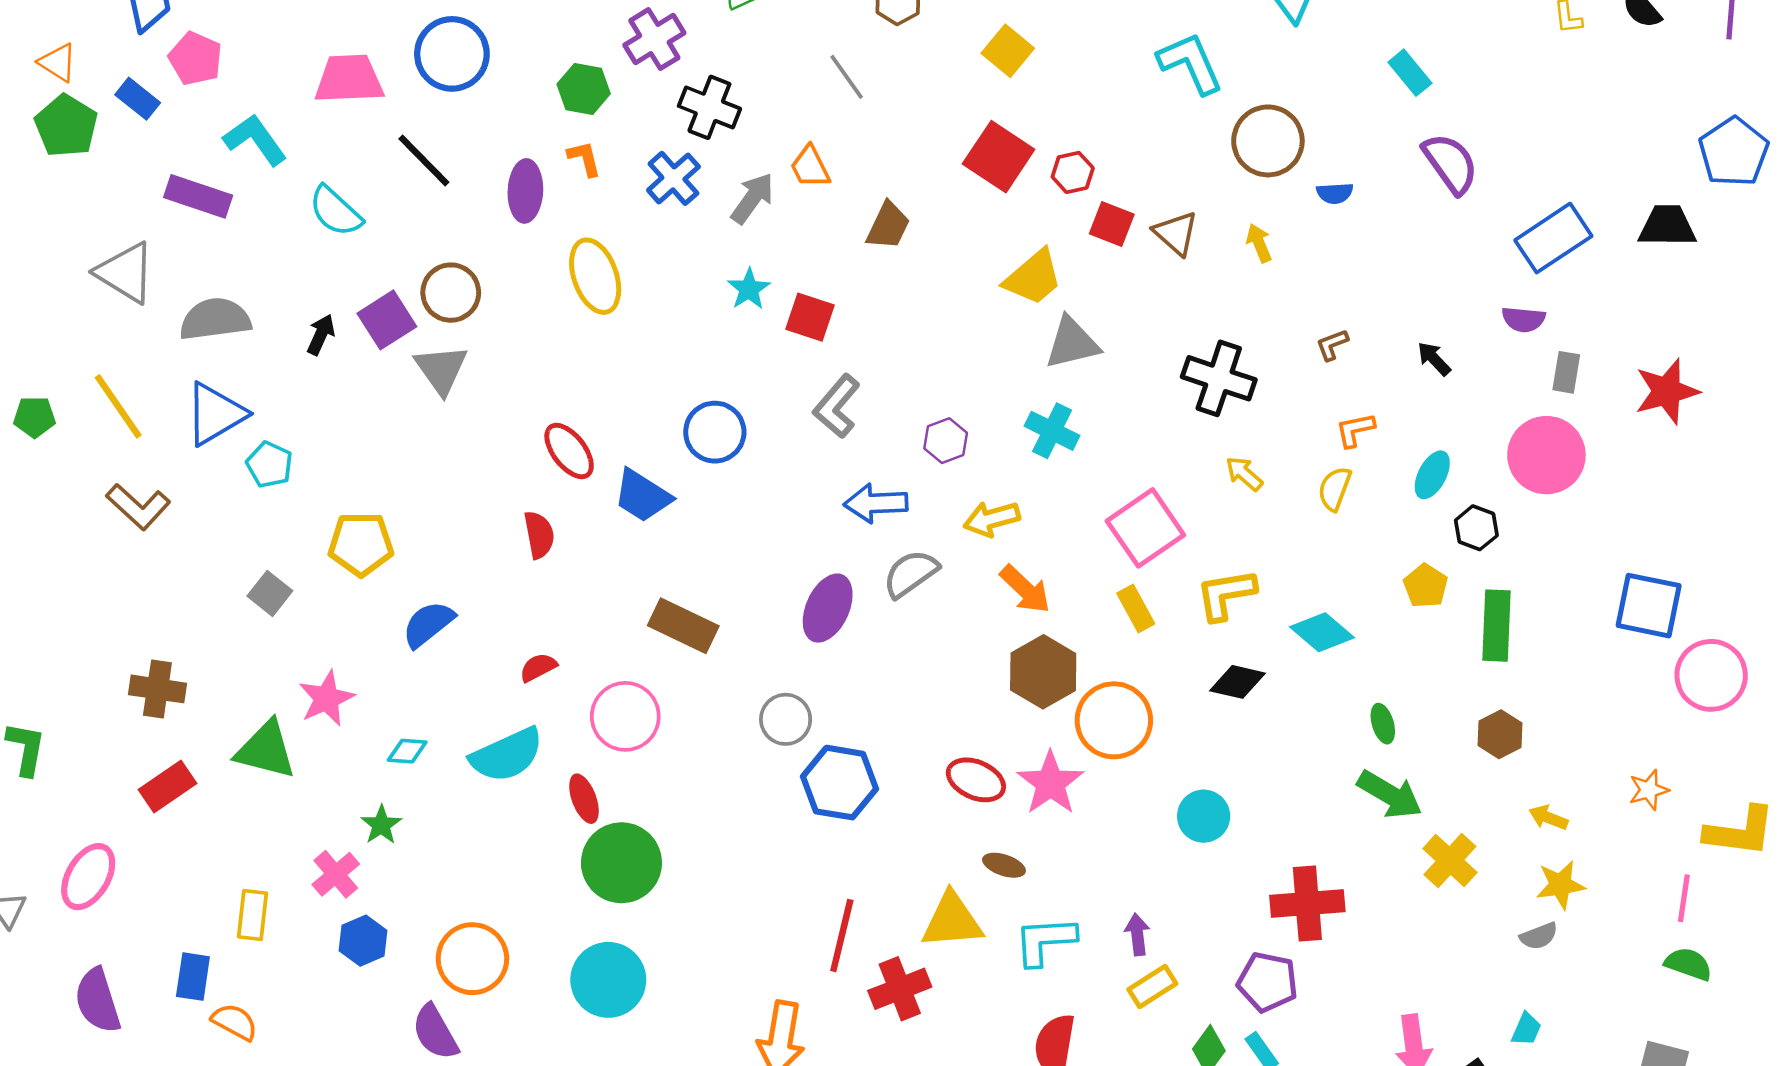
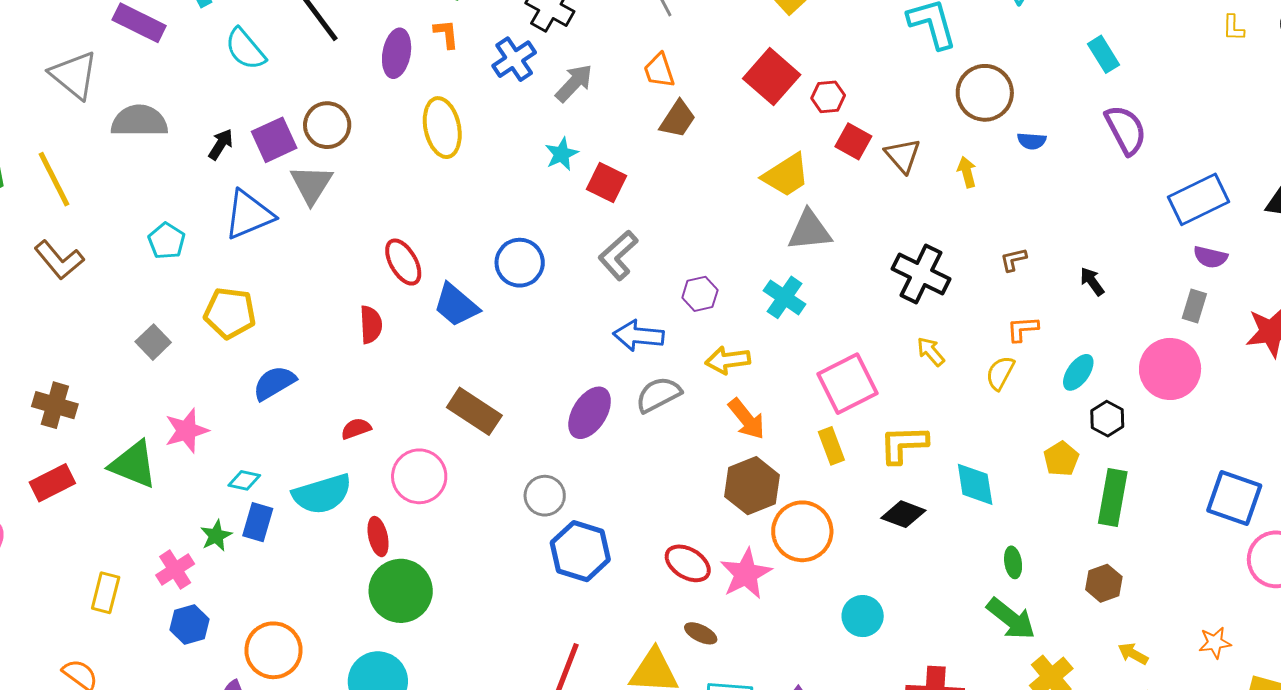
orange trapezoid: (810, 167) -> (659, 70), moved
purple semicircle: (1523, 319) -> (1210, 257), moved
blue triangle: (215, 414) -> (249, 215), moved
cyan diamond: (1322, 632) -> (975, 484), turned 33
blue rectangle: (193, 977) -> (258, 522), moved

